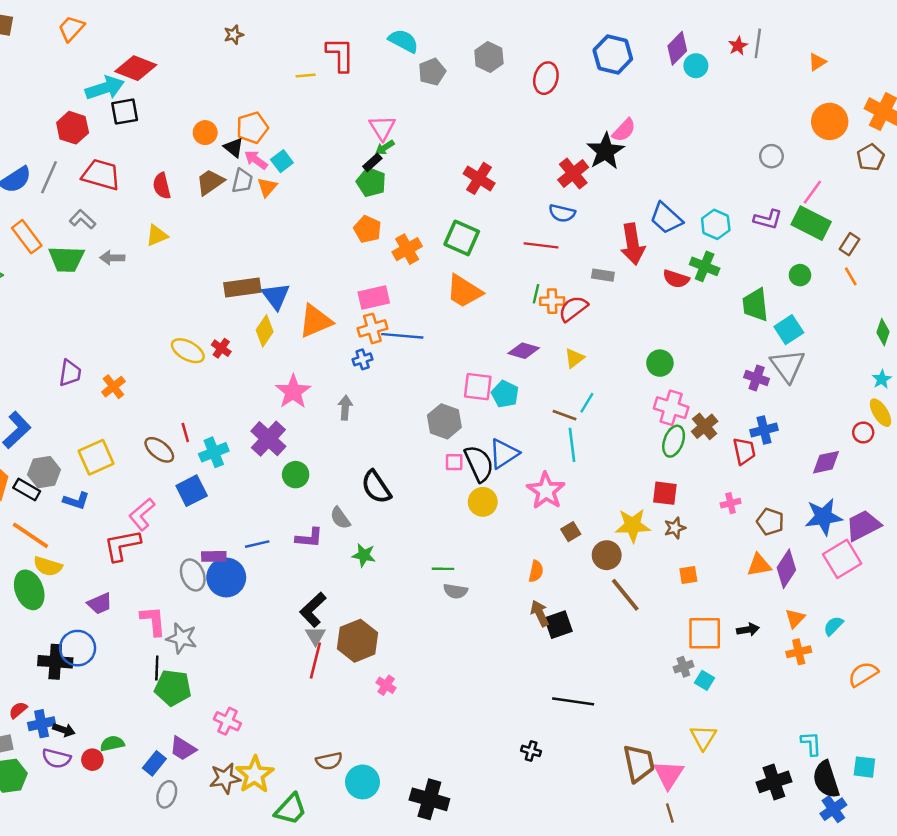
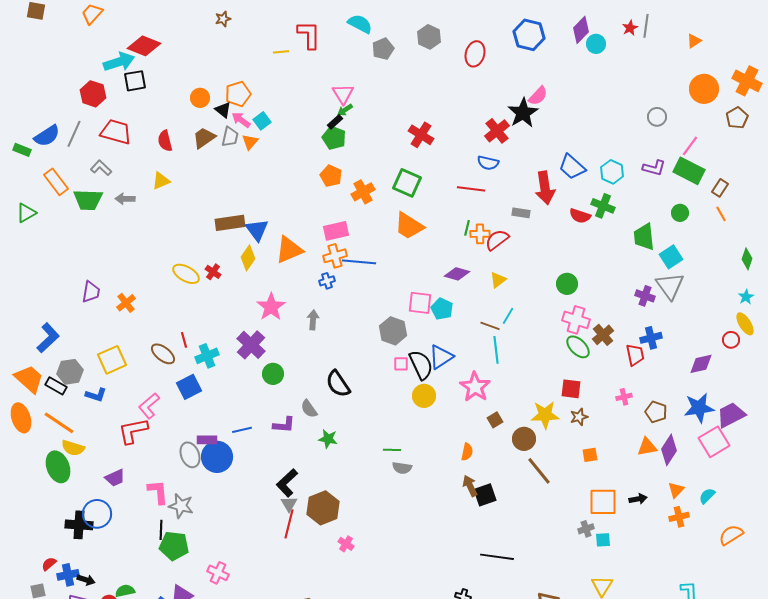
green ellipse: (674, 441) -> (578, 347), turned -65
cyan square: (705, 680) -> (603, 540), turned -35

